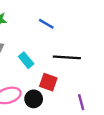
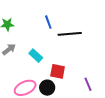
blue line: (46, 24) -> (48, 22), turned 48
black line: (67, 57) -> (70, 34), moved

